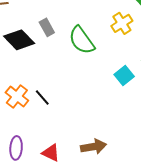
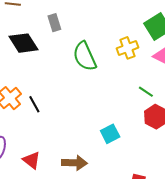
gray rectangle: (47, 27) -> (54, 23), moved
cyan square: (124, 75) -> (110, 134), moved

